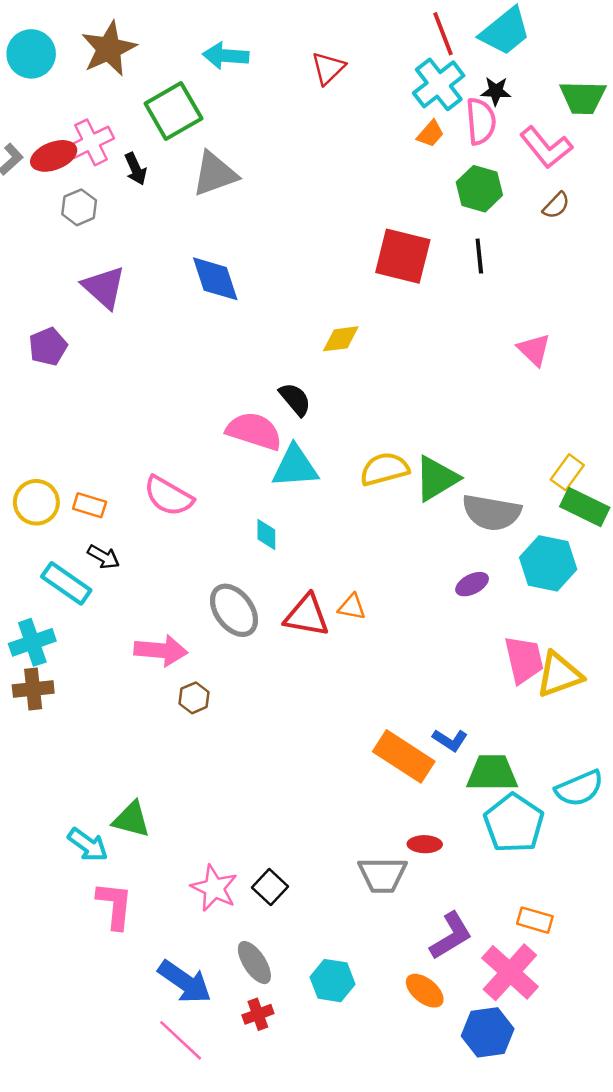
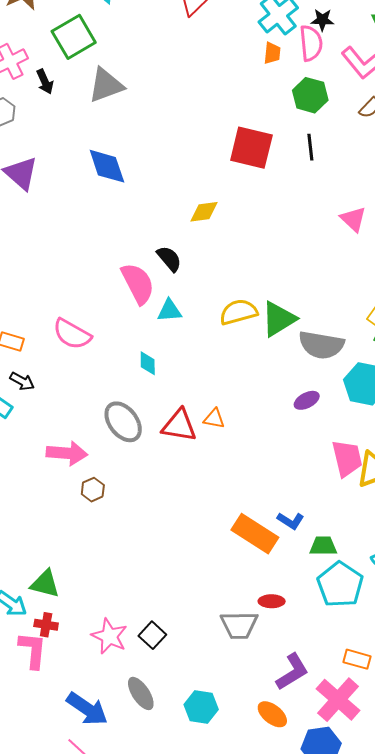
orange trapezoid: (430, 134) -> (272, 53), turned -35
pink semicircle: (254, 431) -> (138, 283), turned 45
cyan triangle: (295, 467) -> (169, 311), size x0.7
green trapezoid: (492, 773) -> (323, 546), size x0.7
red cross: (258, 1014) -> (46, 625), moved, turned 30

